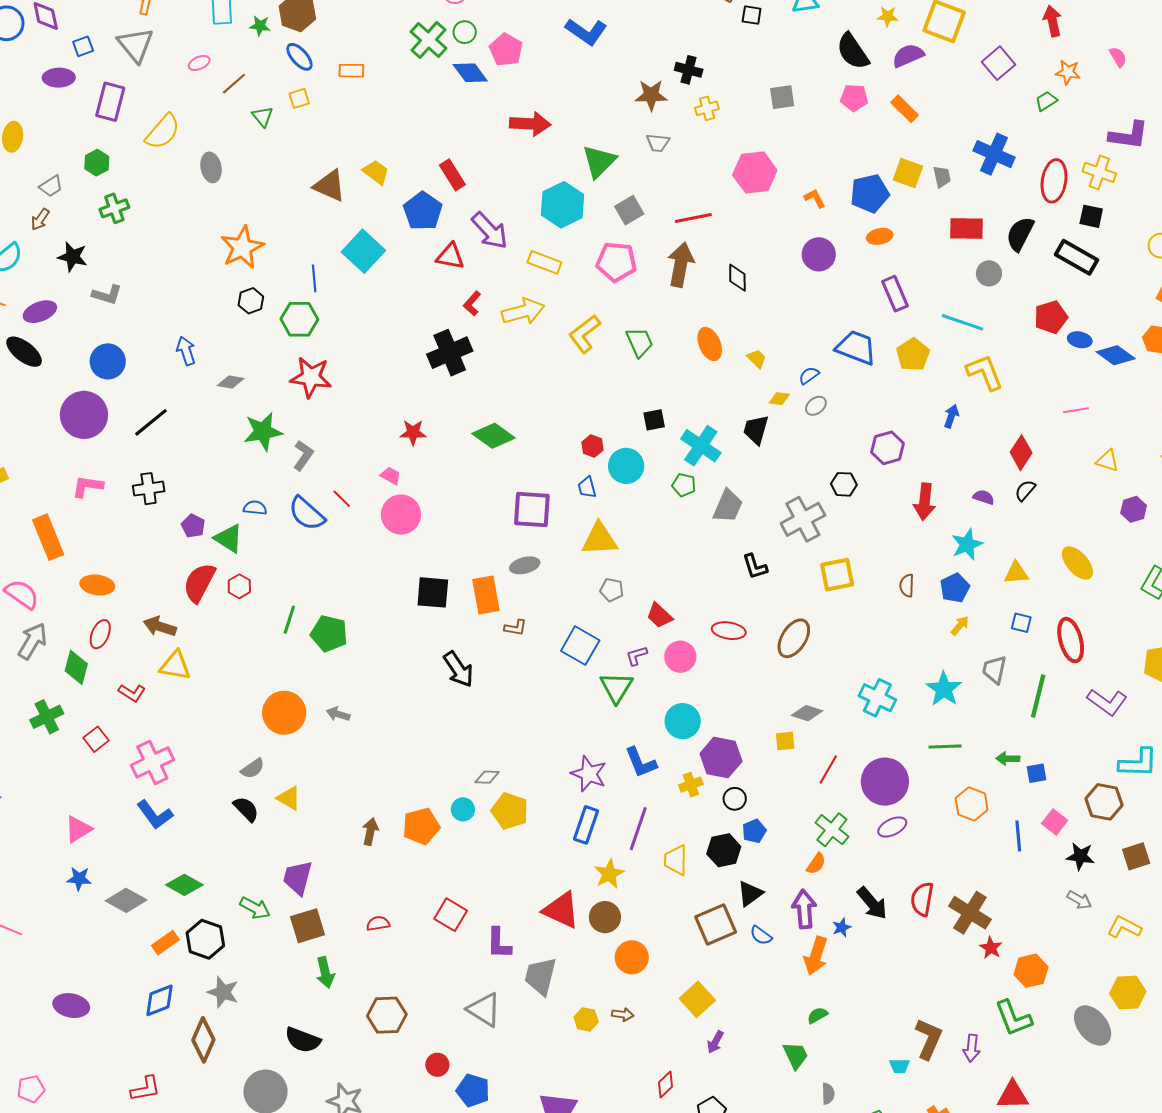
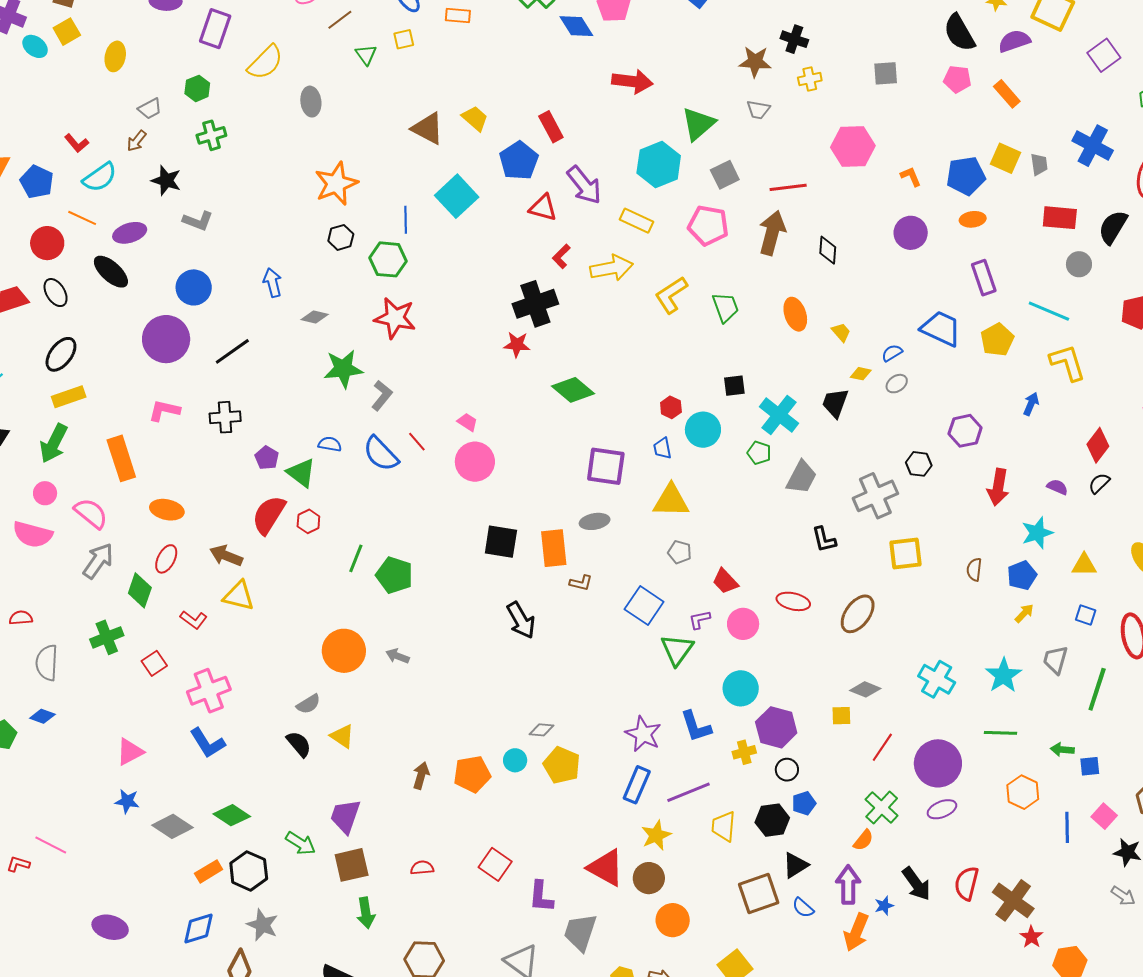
red star: (413, 433) -> (517, 345), moved
purple line: (638, 829) -> (689, 792), turned 45

